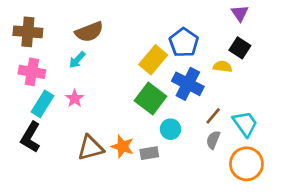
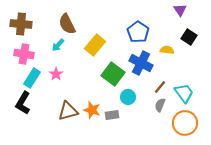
brown semicircle: (89, 32) -> (67, 24), turned 85
black square: (240, 48) -> (189, 37), moved
yellow rectangle: (153, 60) -> (95, 45), moved

